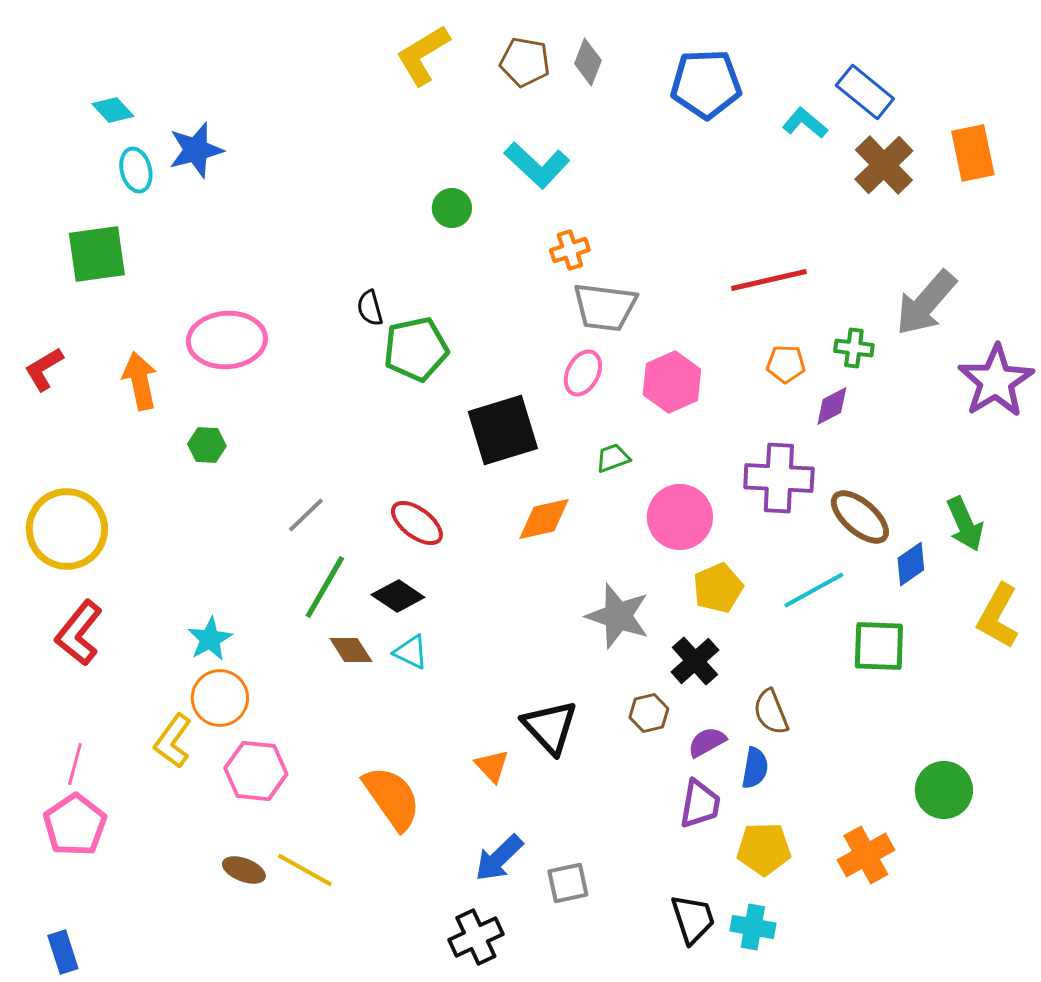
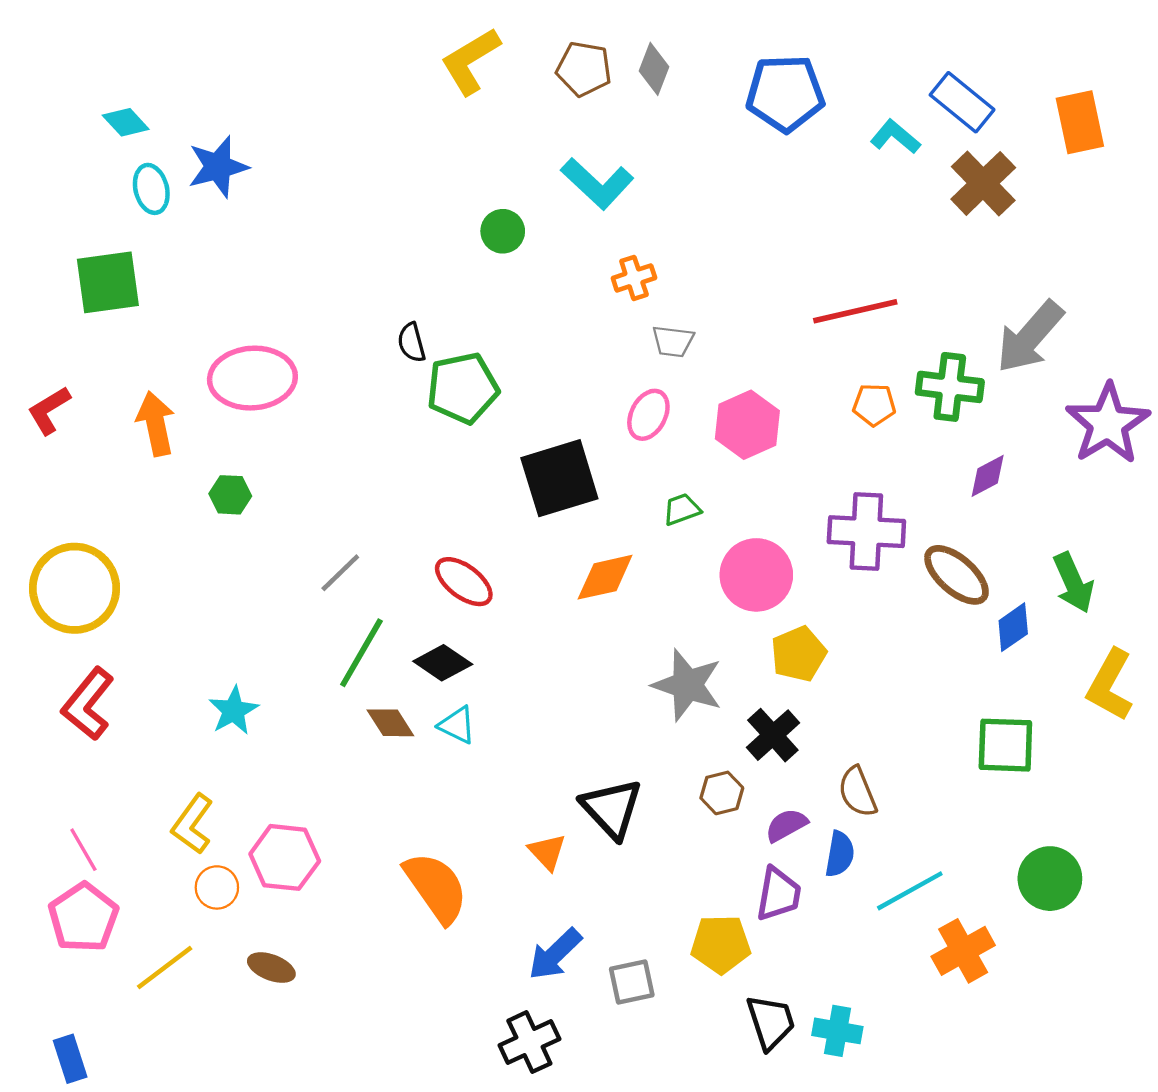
orange rectangle: (973, 153) -> (1080, 122), moved
gray trapezoid: (605, 307) -> (673, 341), size x0.6
green cross: (854, 348) -> (950, 387), size x1.5
purple diamond: (832, 406) -> (988, 476), moved
cyan line: (814, 590) -> (910, 891), moved
green square: (879, 646) -> (1005, 745), moved
orange circle: (220, 698) -> (217, 887), moved, size x0.7
pink line: (75, 764) -> (83, 850), turned -45
yellow pentagon: (764, 849) -> (721, 944), moved
yellow line: (305, 870) -> (165, 968), moved, turned -66

